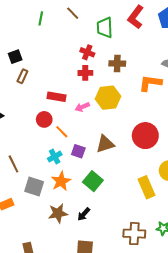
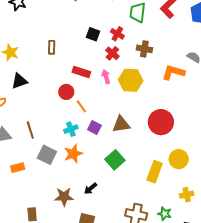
black square: (15, 57) -> (93, 34), moved, turned 32
red cross: (85, 73) -> (112, 53), turned 32
brown rectangle: (22, 76) -> (52, 47), turned -32
pink arrow: (82, 107) -> (106, 77), moved, turned 88
green square: (93, 181) -> (115, 160), moved
yellow rectangle: (147, 187) -> (155, 172), turned 35
brown star: (58, 213) -> (64, 197), moved

